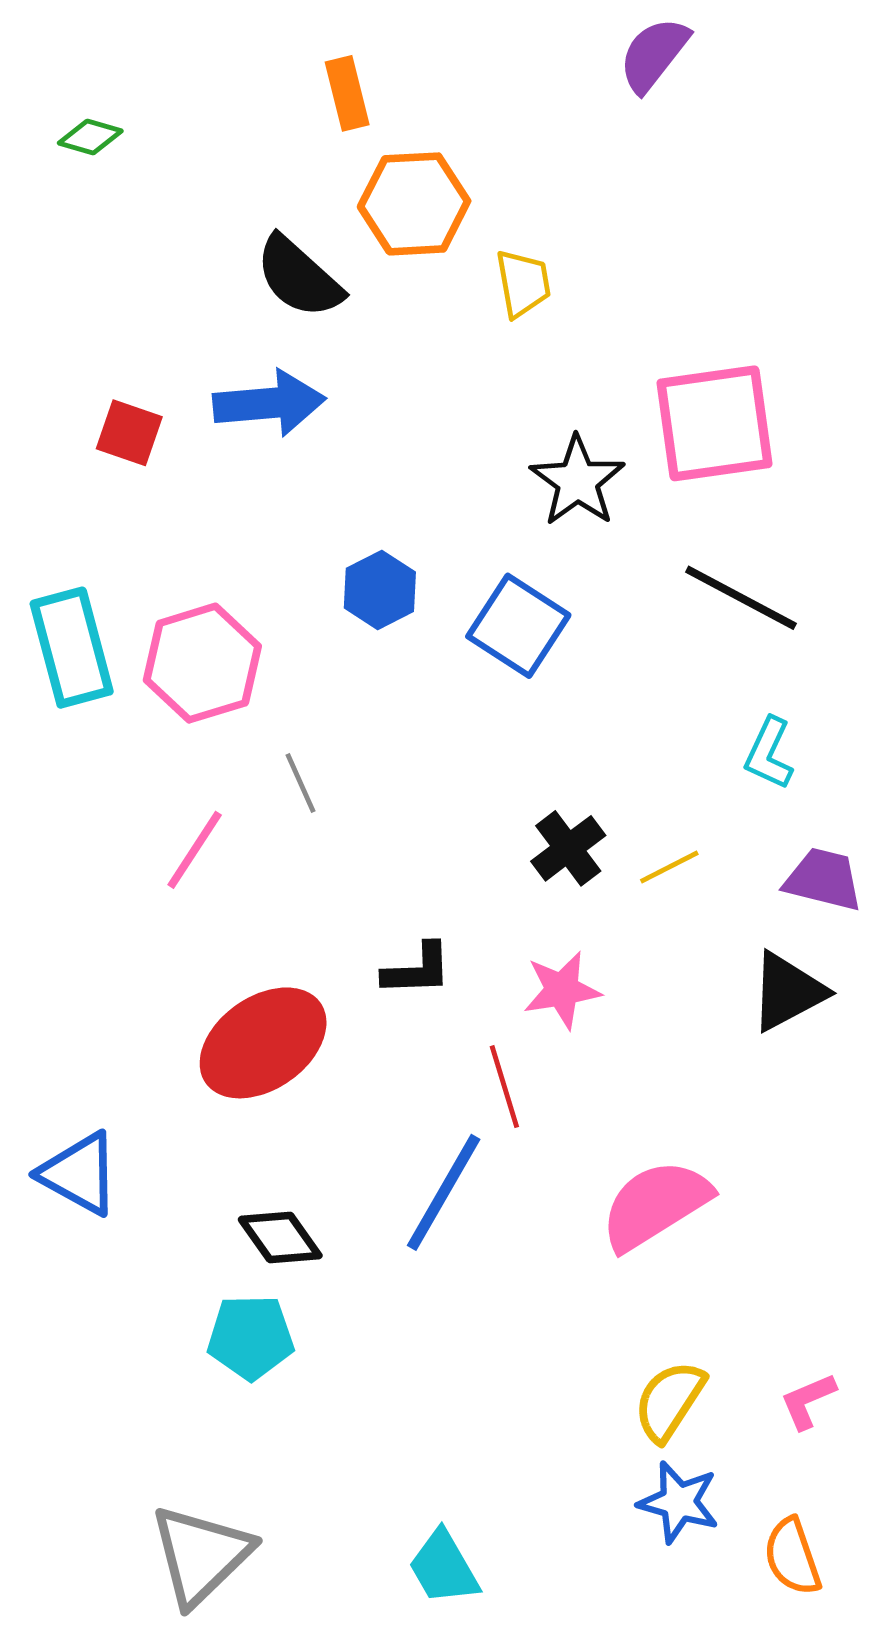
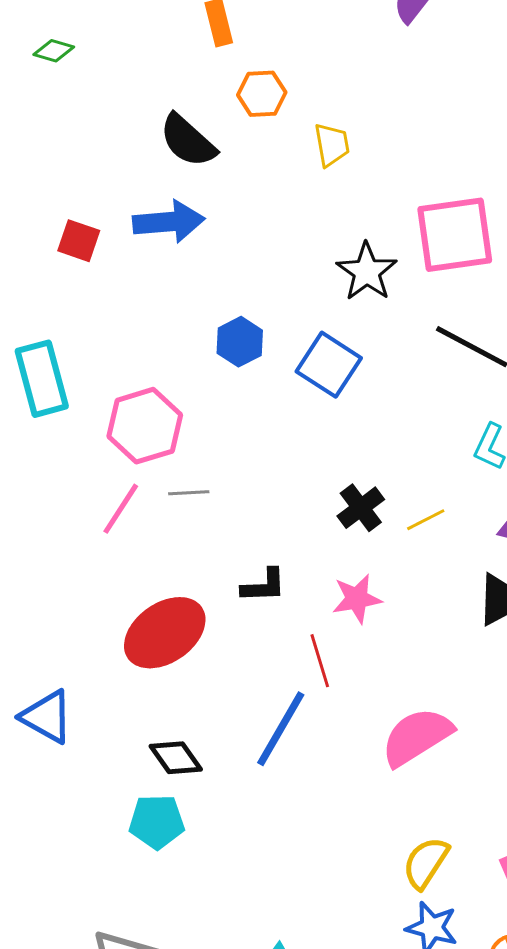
orange hexagon: (414, 204) -> (262, 94), size x0.7
pink hexagon: (202, 663) -> (145, 426), moved
gray line: (300, 783) -> (189, 493), moved, turned -69

